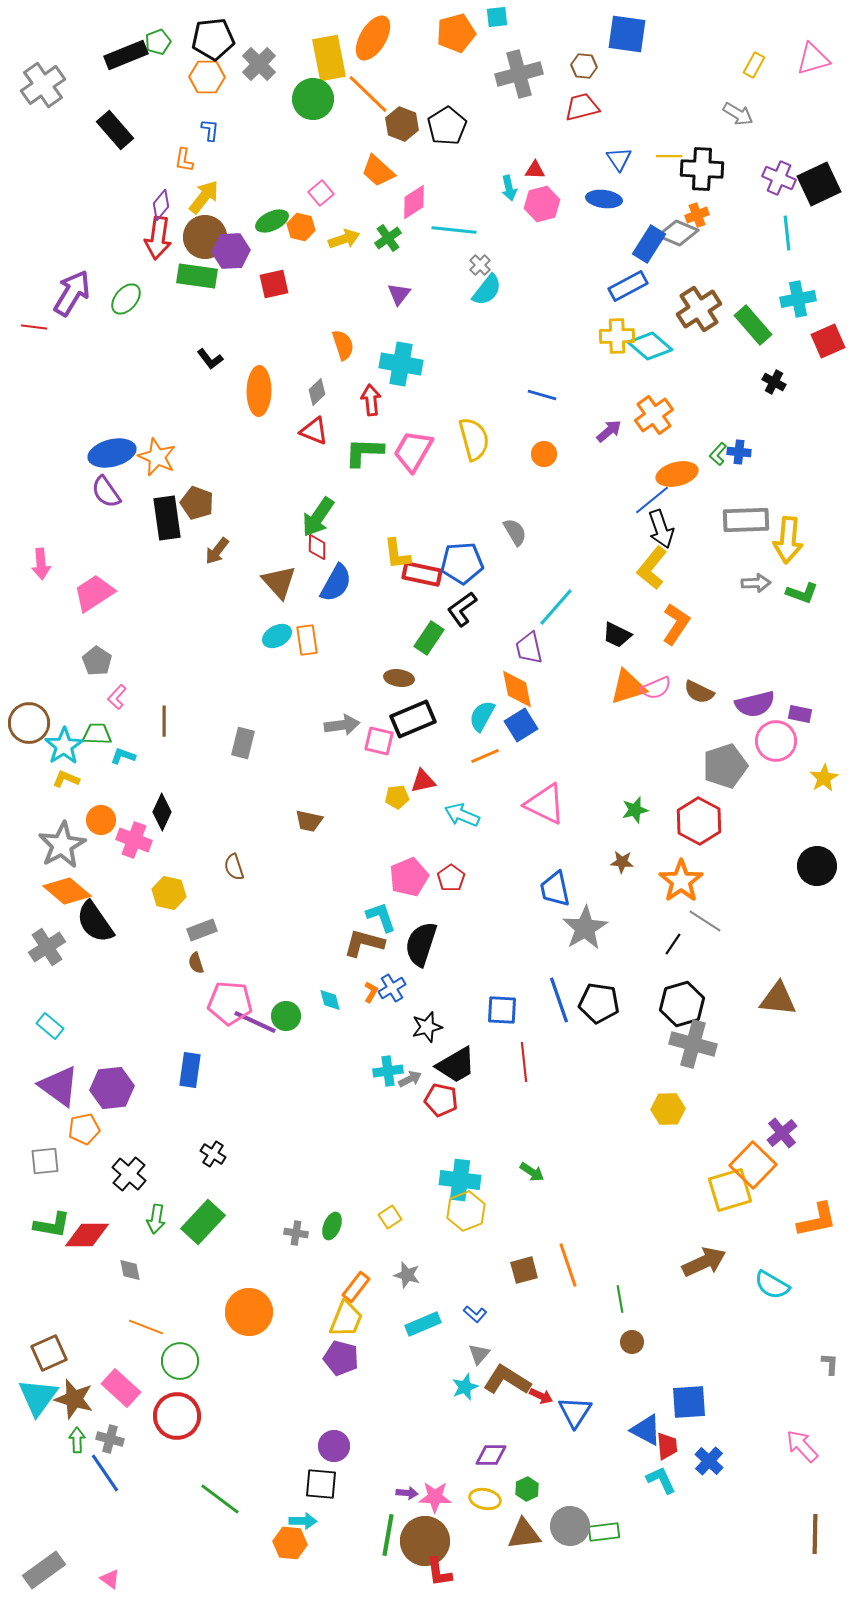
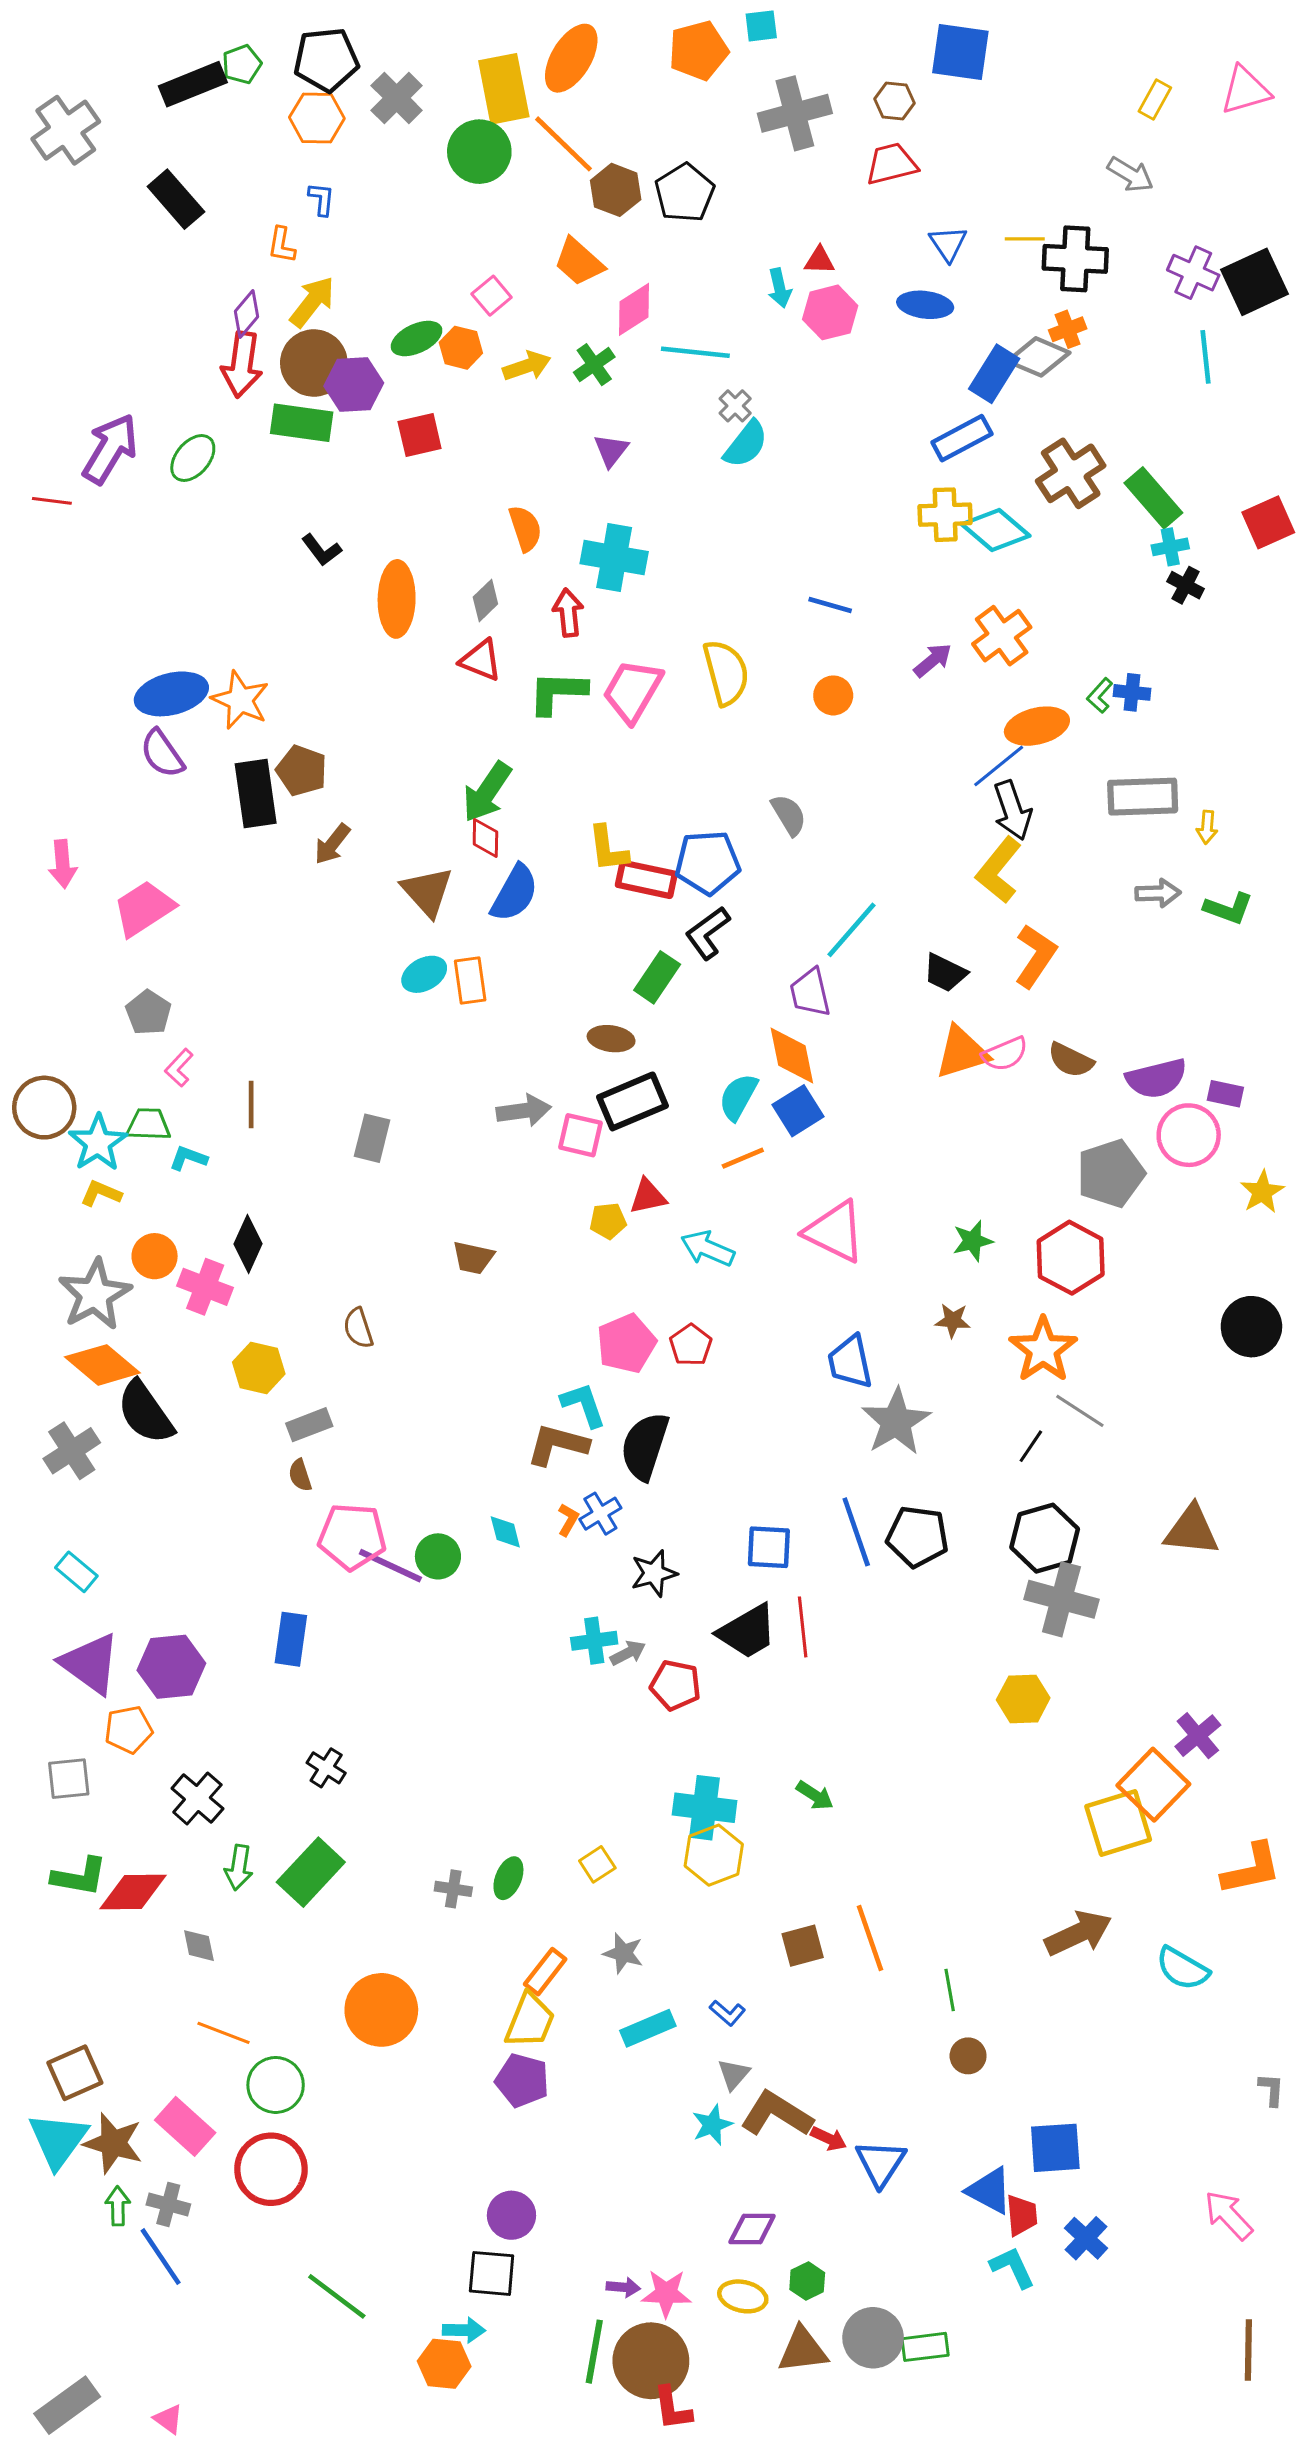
cyan cross: (798, 299) -> (1170, 547), moved, size x0.7
yellow arrow: (788, 540) -> (1207, 827), size x0.5
black trapezoid: (456, 1065) -> (747, 1632), moved

